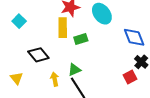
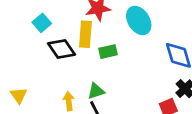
cyan square: (19, 21) -> (42, 23), moved
black diamond: (38, 55) -> (61, 49), moved

